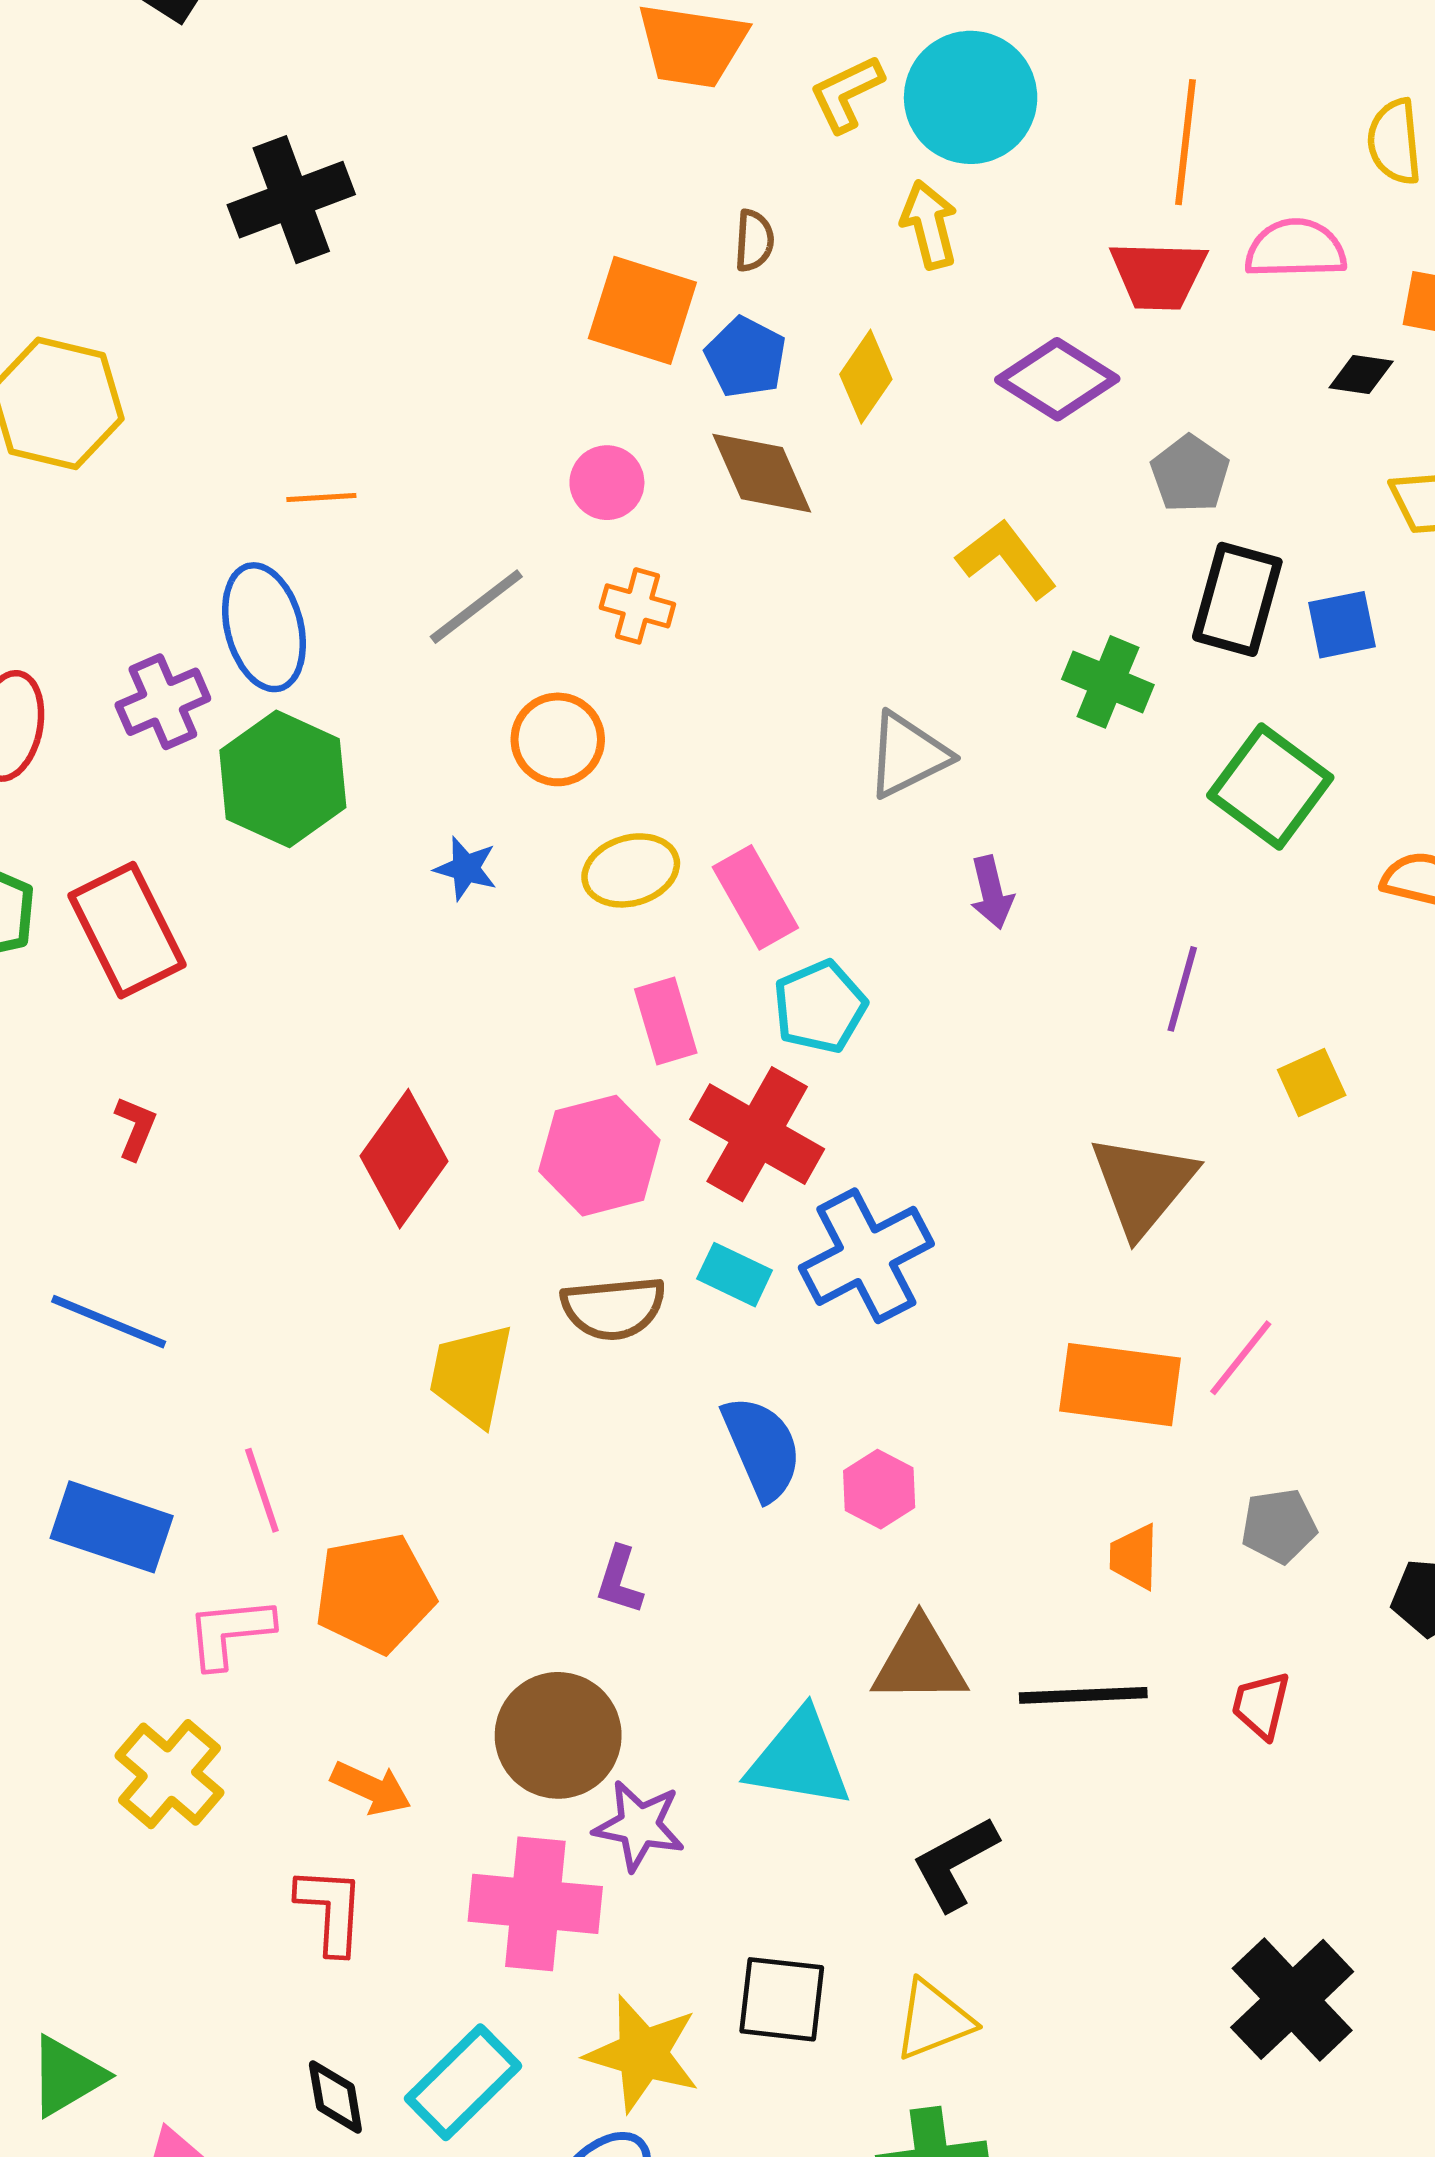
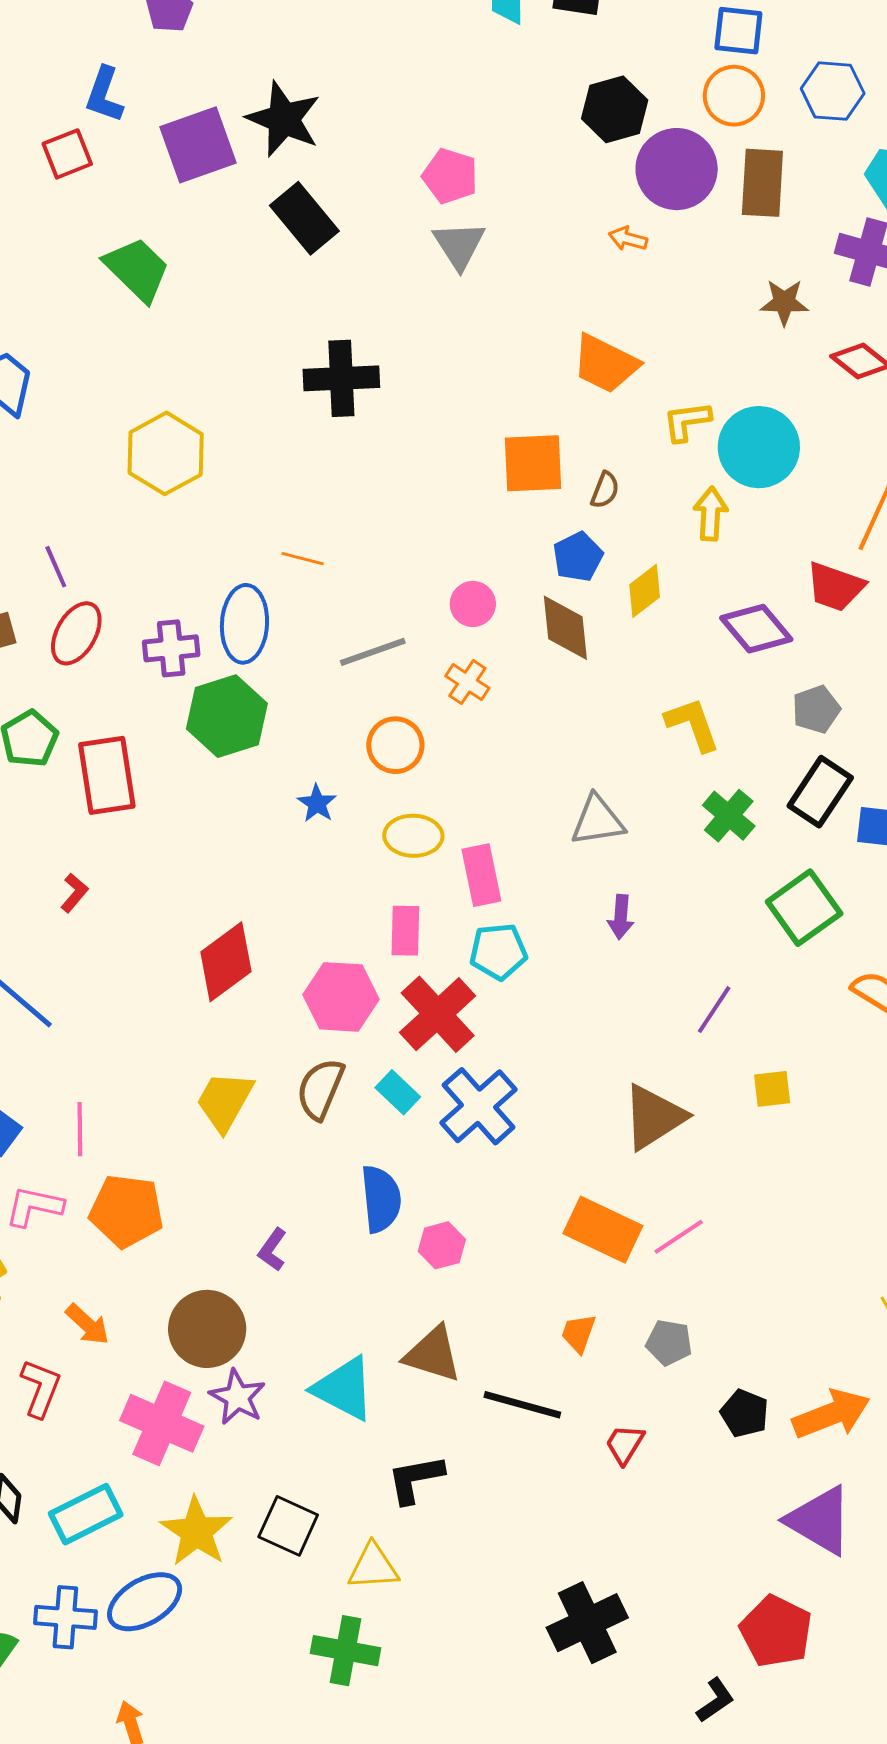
orange square: (642, 310) -> (533, 463), moved, turned -38
blue cross: (866, 1256) -> (479, 1106), turned -32
brown semicircle: (613, 1308) -> (320, 1089), turned 100

